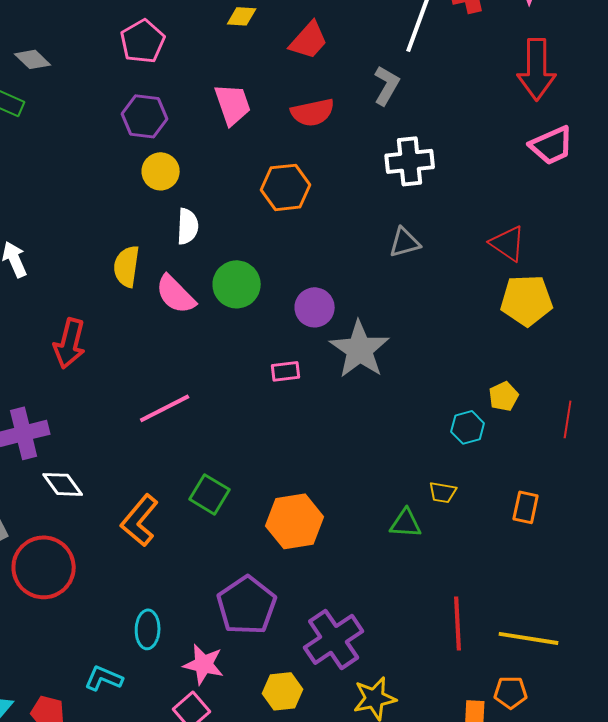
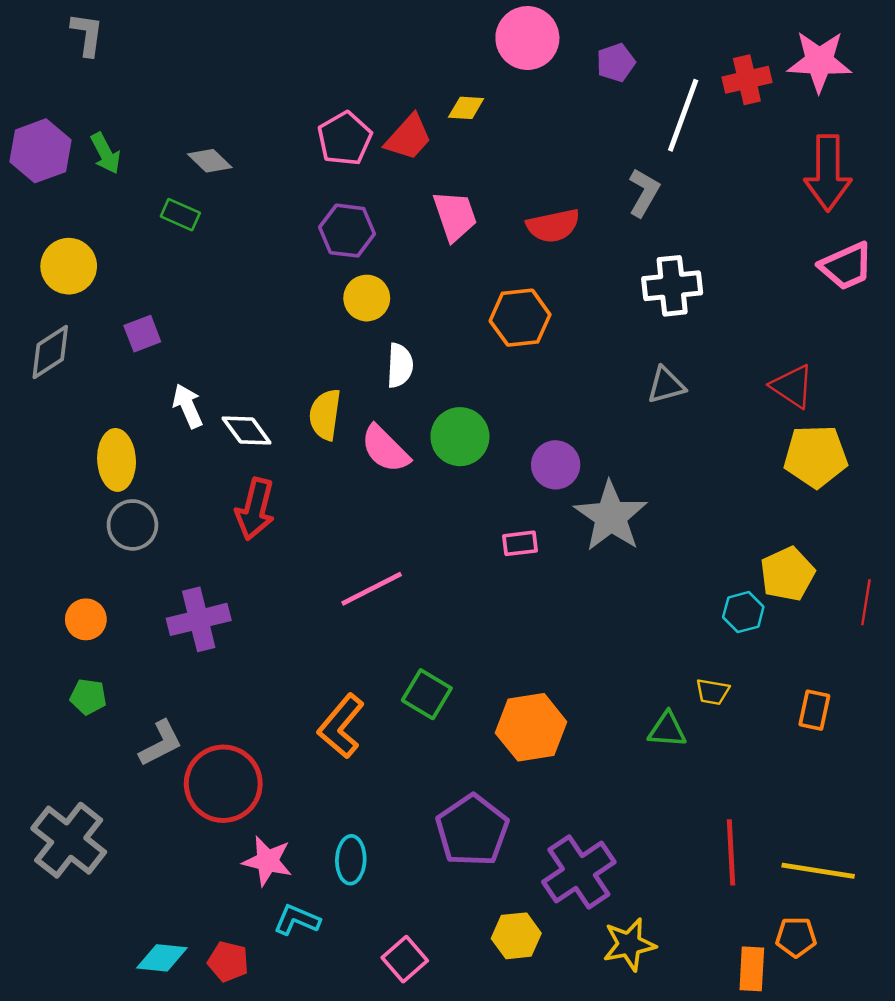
red trapezoid: (309, 40) -> (408, 137), moved
yellow pentagon: (504, 396) -> (787, 574), size x1.5
white diamond: (63, 484) -> (247, 431), moved
pink star: (204, 664) -> (267, 861), moved

